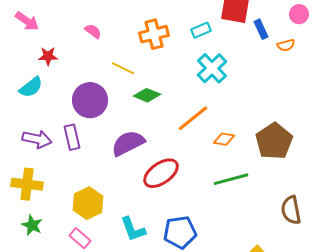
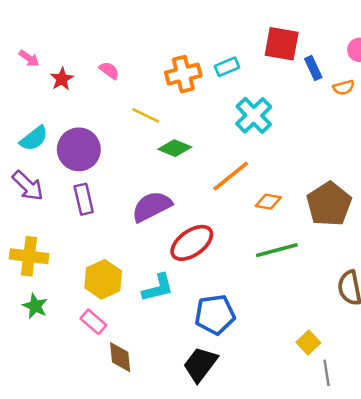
pink arrow: (27, 21) -> (29, 58), size x0.7
cyan rectangle: (201, 30) -> (227, 67), moved
red star: (48, 56) -> (62, 79), moved, turned -30
purple circle: (90, 100) -> (79, 149), moved
purple arrow: (37, 139) -> (28, 186), moved, turned 32
cyan L-shape: (133, 229) -> (158, 288), moved, turned -84

